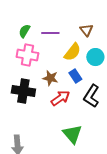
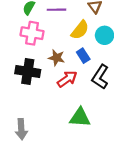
green triangle: (72, 134) -> (80, 117), turned -45

